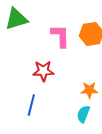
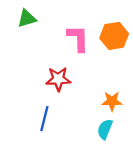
green triangle: (16, 19) -> (27, 18), size x0.7

